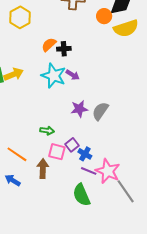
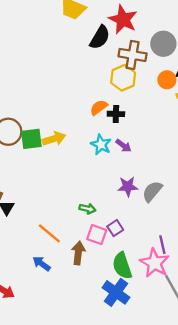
yellow hexagon: (20, 17) -> (123, 78), moved
cyan star: (54, 76) -> (101, 145), size x0.7
blue cross: (85, 154) -> (116, 292), moved, size x1.6
purple line: (89, 171) -> (162, 245), moved, turned 49
green semicircle: (82, 195) -> (122, 266), moved

